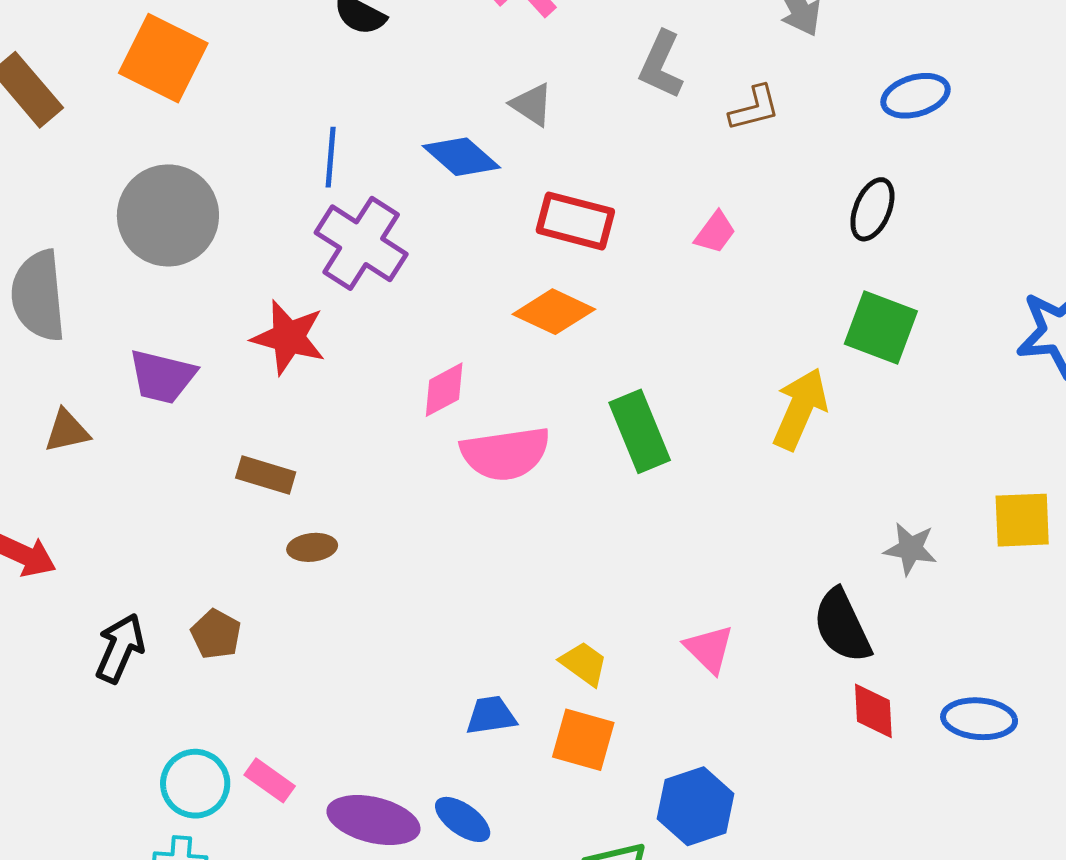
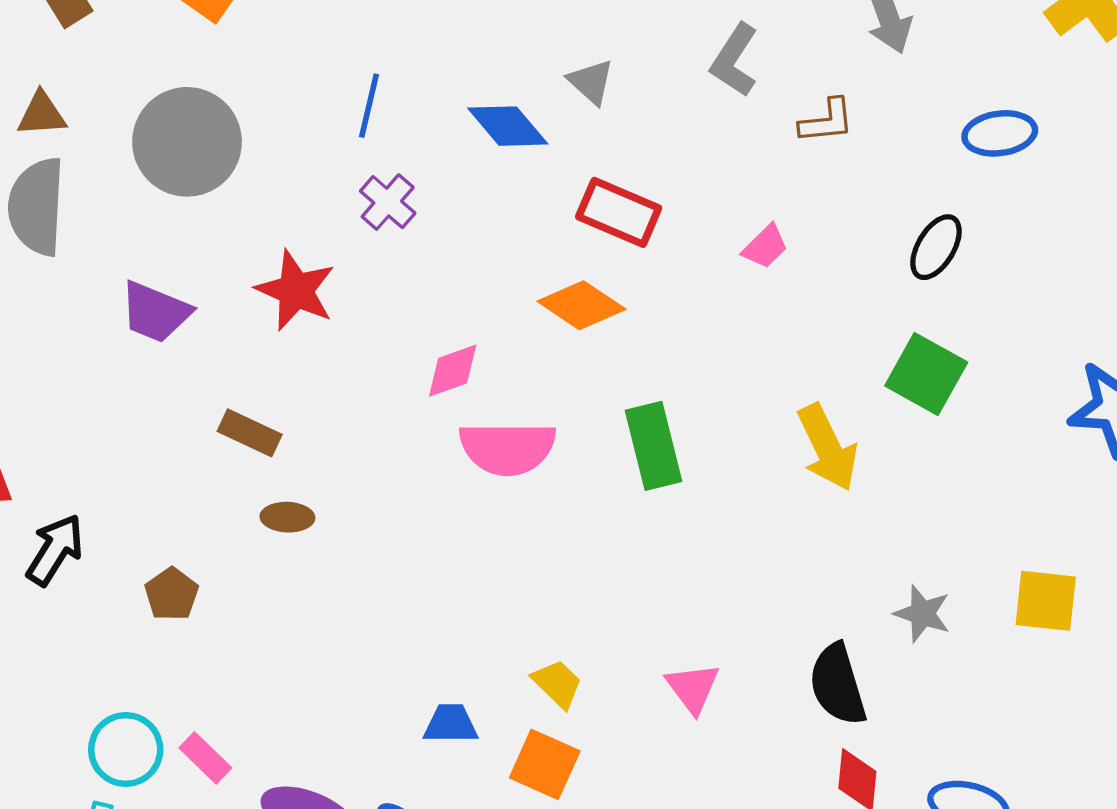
purple cross: (361, 243) -> (388, 202), size x0.6
yellow arrow: (800, 409) -> (827, 447), turned 122
brown triangle: (67, 431) -> (42, 114), moved
black arrow: (120, 648) -> (55, 550), moved

